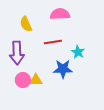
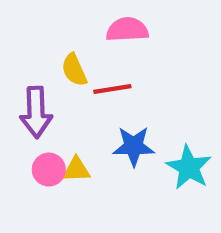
yellow semicircle: (26, 24) -> (74, 70), moved
cyan star: (78, 52) -> (189, 167), moved, size x1.5

